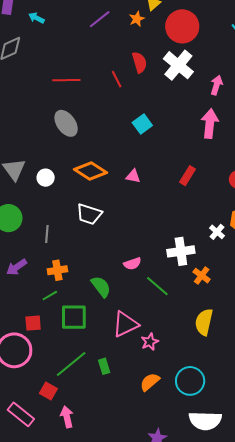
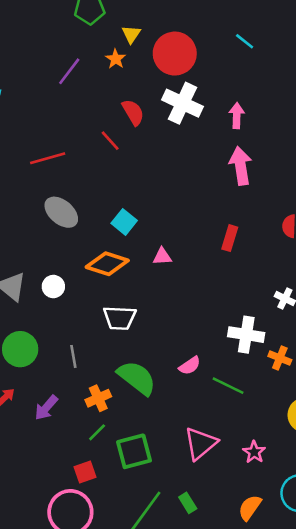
cyan square: (142, 124) -> (124, 222), moved
white cross: (181, 251) -> (246, 335), turned 32
green semicircle: (101, 287) -> (137, 378), moved, size x1.4
pink star: (150, 342) -> (254, 452), moved

